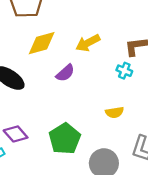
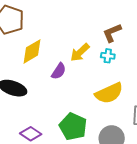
yellow arrow: (88, 43) -> (80, 52), moved
yellow semicircle: (115, 112) -> (109, 93), size x1.8

